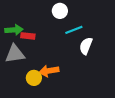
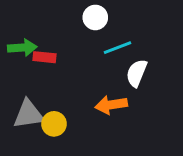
gray triangle: (15, 54) -> (29, 114), moved
orange arrow: (49, 71) -> (111, 105), moved

